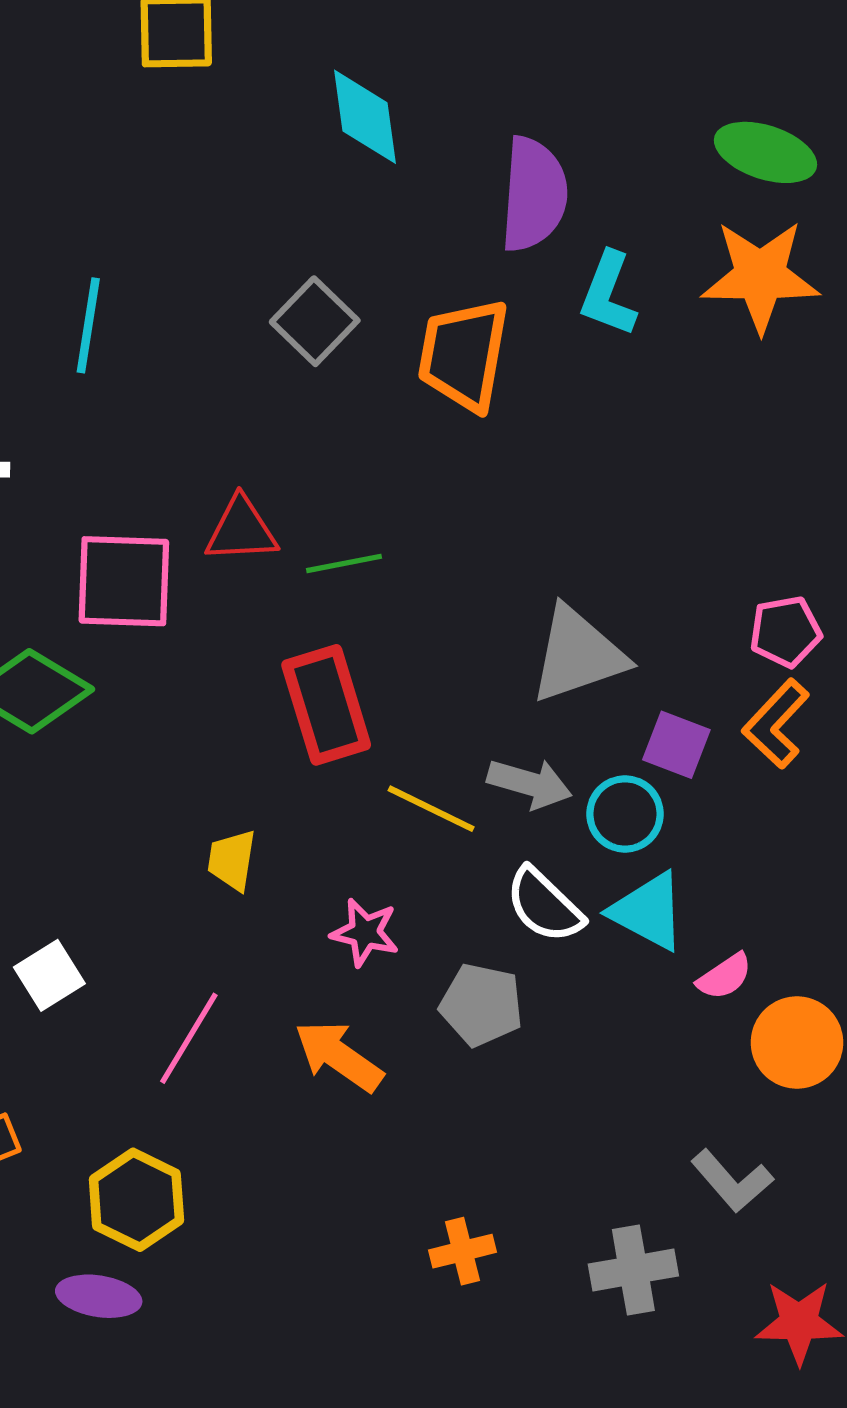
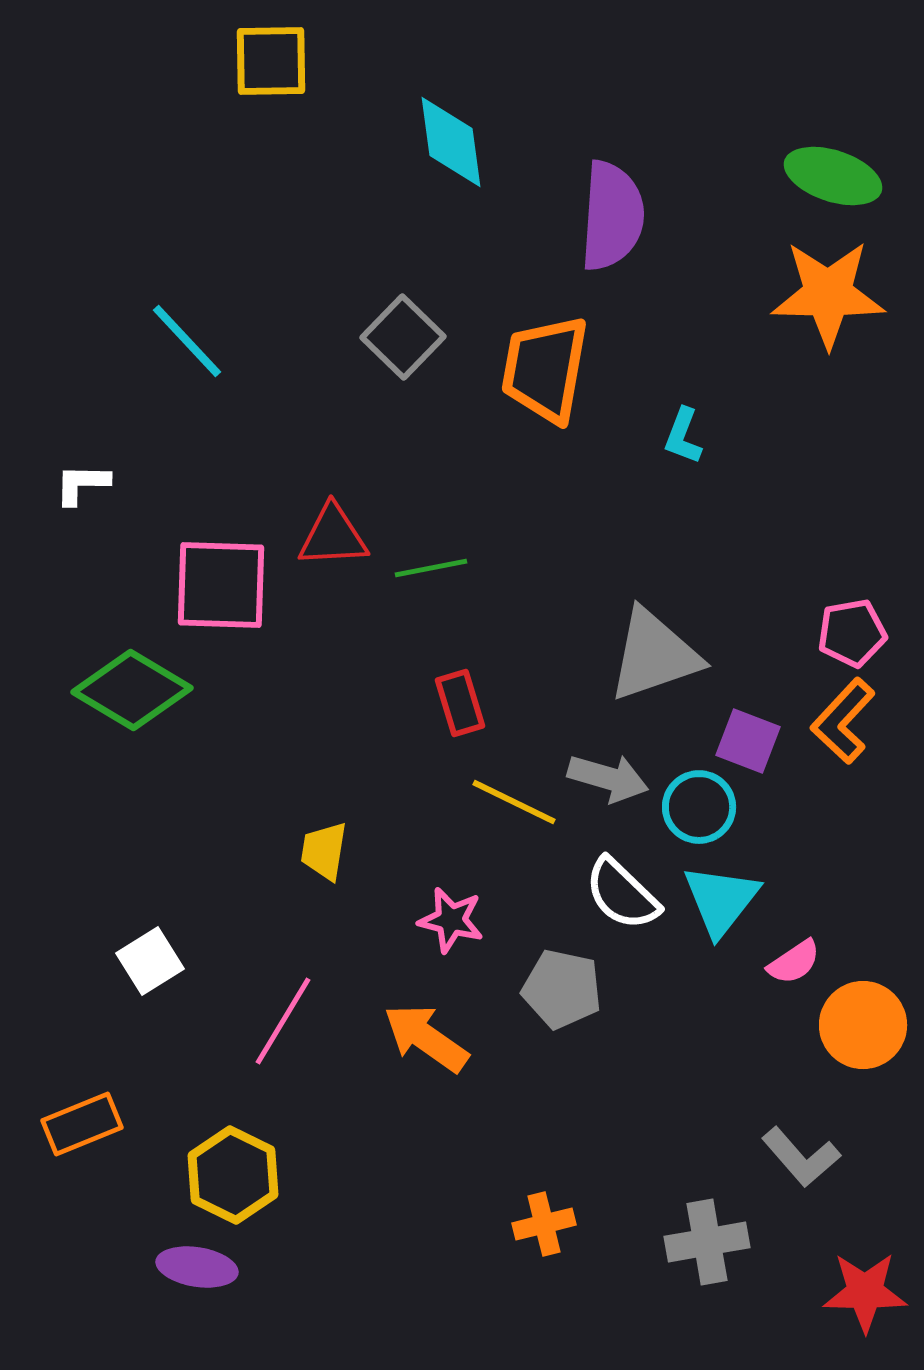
cyan L-shape: (608, 294) -> (683, 436), moved, size x0.7
cyan line: (88, 325) -> (187, 341), turned -52
red rectangle: (326, 705) -> (460, 703), moved, size x0.6
cyan triangle: (648, 911) -> (721, 900), turned 40

